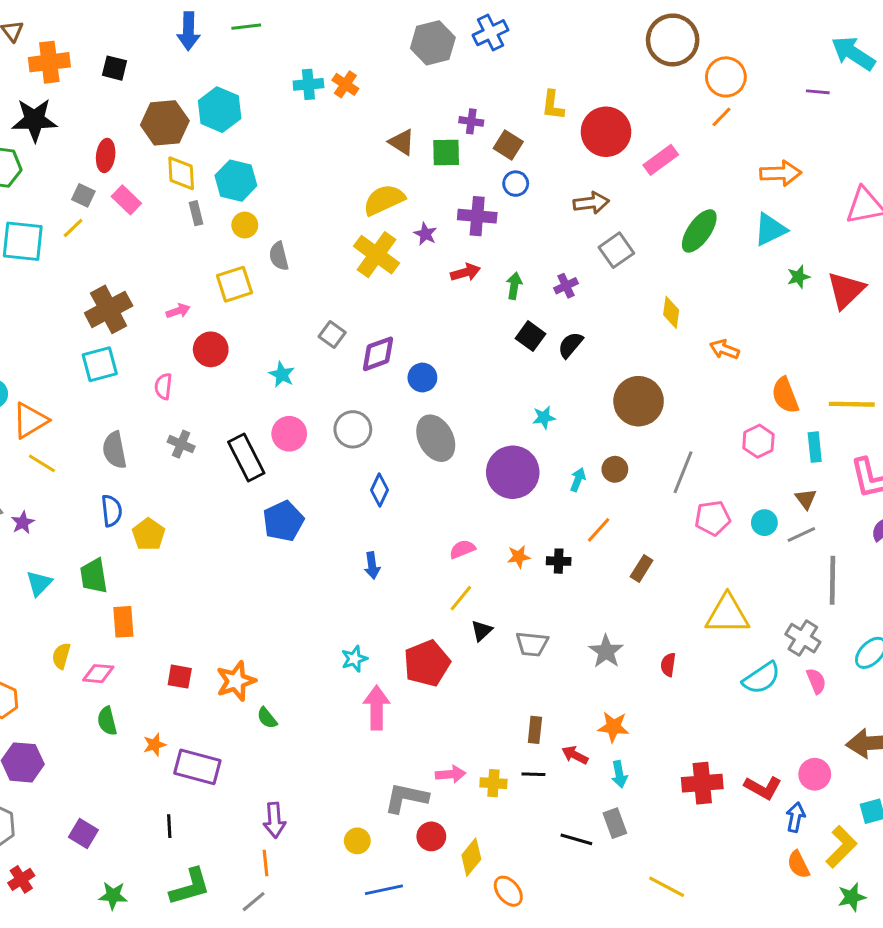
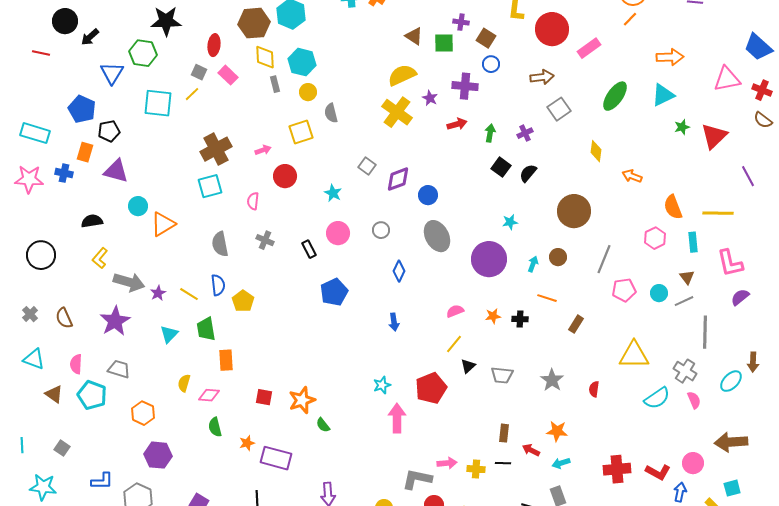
gray circle: (353, 429) -> (381, 230), size x0.7
black rectangle: (246, 457) -> (309, 249), size x0.6
yellow line: (42, 463) -> (189, 294), moved
orange line: (599, 530) -> (547, 298), turned 66
cyan arrow: (619, 774) -> (561, 463), turned 84

